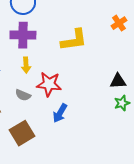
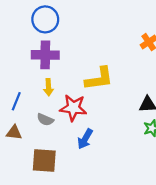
yellow L-shape: (74, 40) -> (99, 79), moved
brown square: (22, 133) -> (44, 161), turned 35

